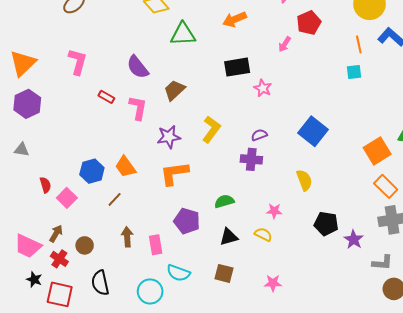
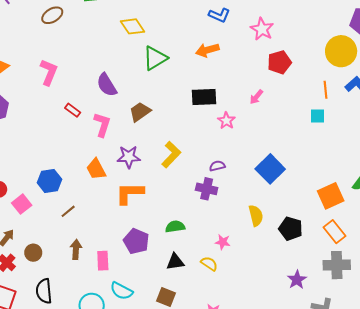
green triangle: (183, 34) -> (155, 58), turned -36
pink arrow: (285, 44) -> (256, 97), moved
orange trapezoid: (125, 167) -> (96, 169), moved
black pentagon: (326, 224) -> (291, 229), moved

